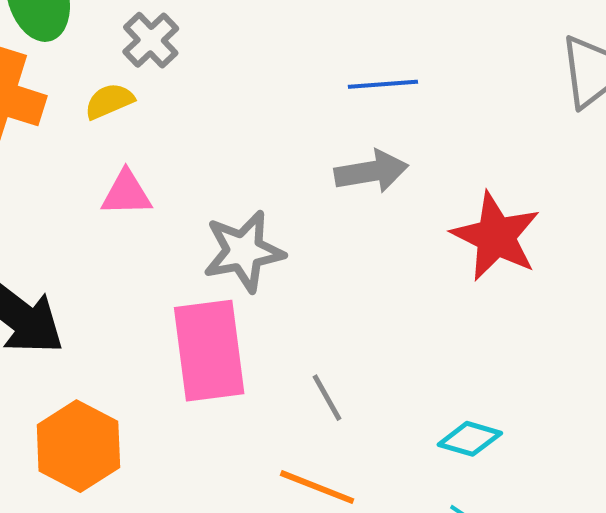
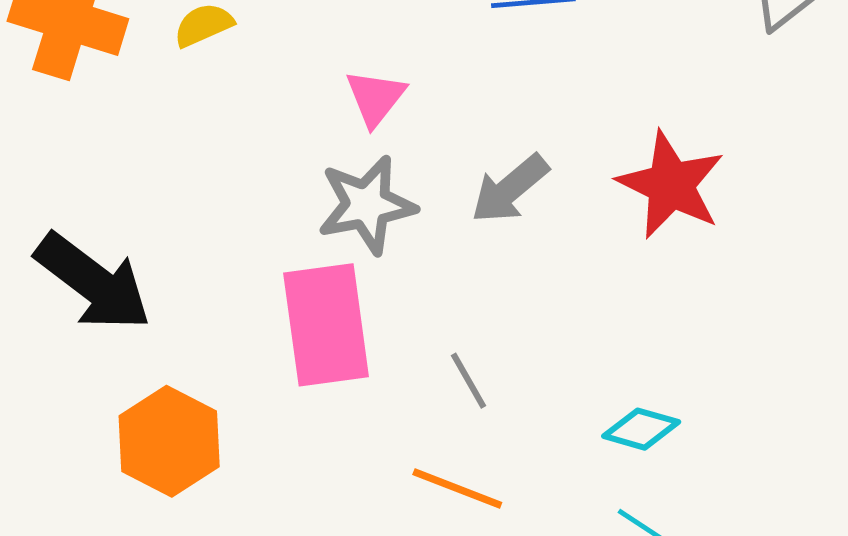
gray arrow: (371, 171) -> (510, 189), moved, turned 150
pink triangle: (126, 193) -> (375, 98), moved, turned -50

